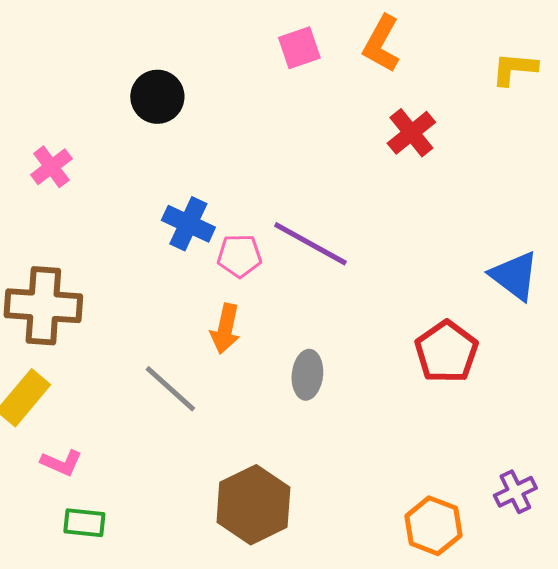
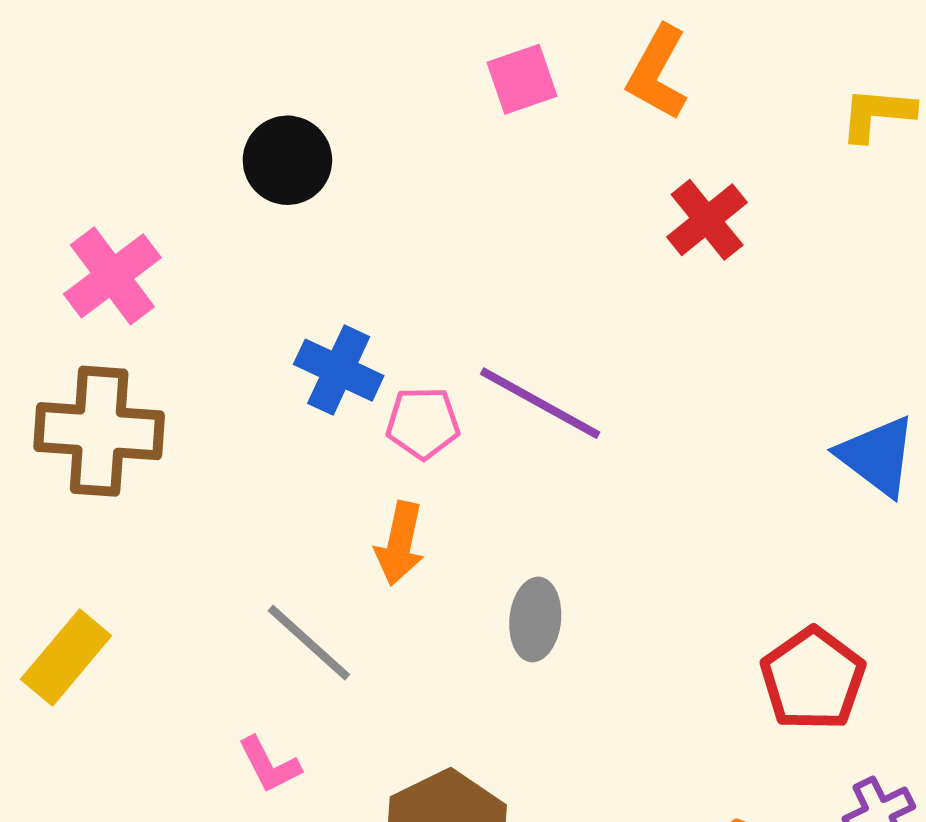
pink cross: (51, 167) -> (112, 276), size x1.4
brown cross: (43, 306) -> (99, 431), moved
red pentagon: (446, 352) -> (813, 679), moved
pink L-shape: (61, 463) -> (269, 765), moved, turned 39

